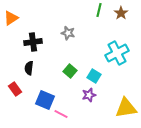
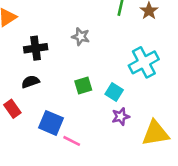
black semicircle: (29, 68) -> (30, 82), turned 64
green square: (70, 71) -> (83, 86), turned 32
purple star: (89, 95) -> (121, 116), moved

